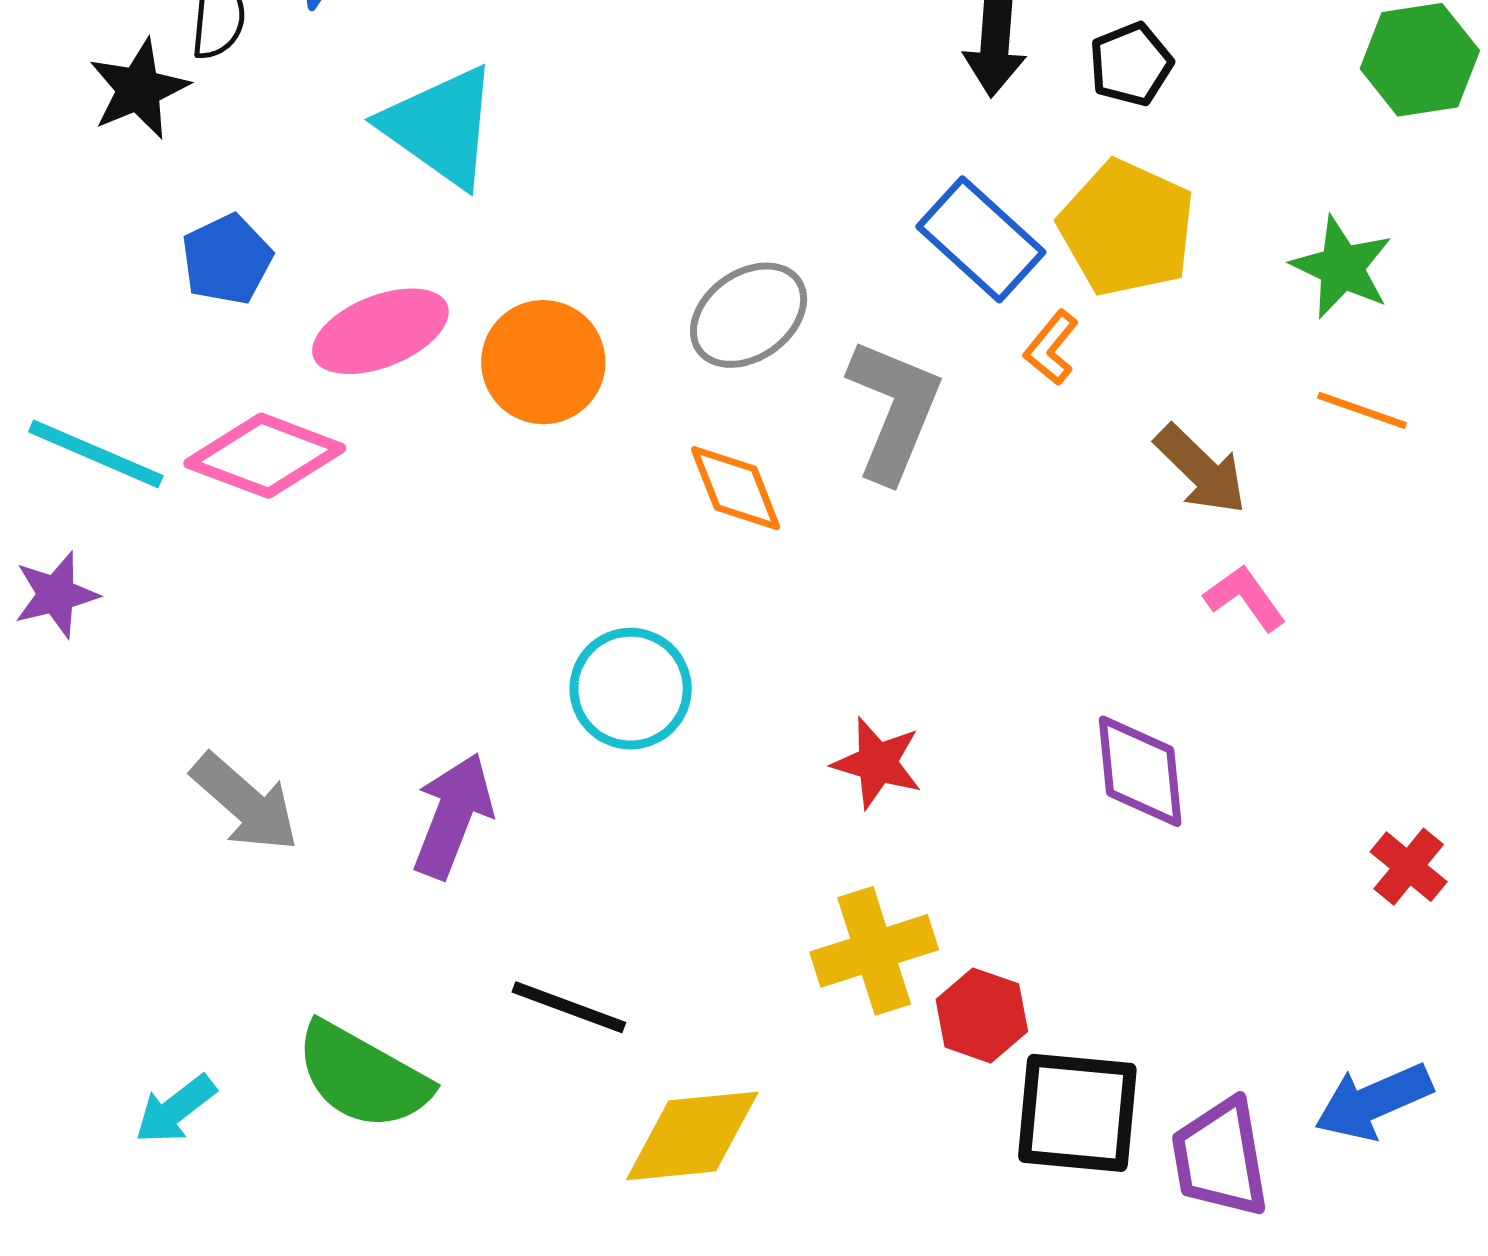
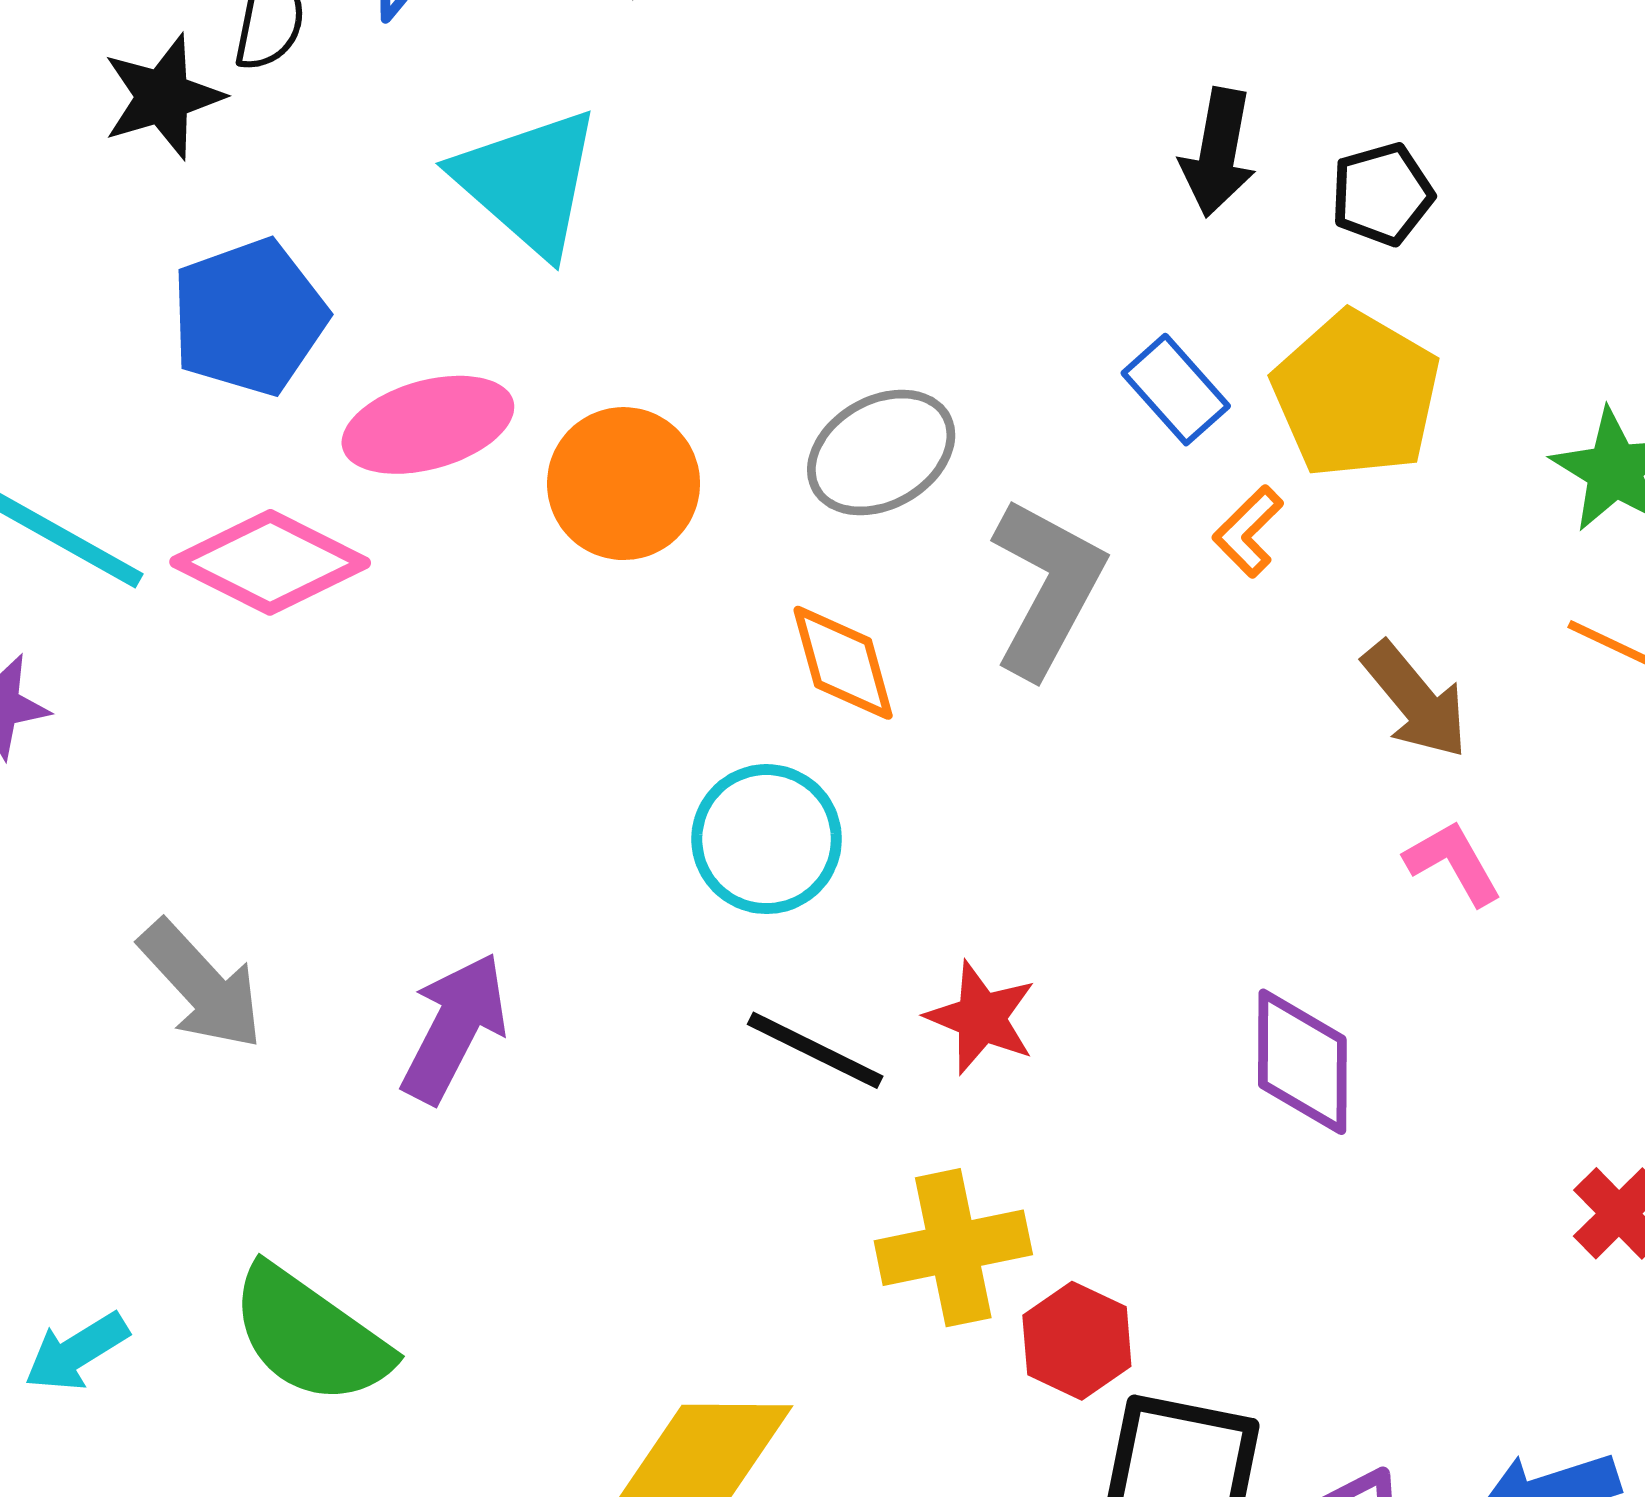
blue rectangle: (981, 239) -> (1176, 390), size x0.7
blue pentagon: (227, 259) -> (249, 317), size x1.4
cyan circle: (631, 689) -> (767, 839), moved
black line: (569, 1007) -> (815, 1050), moved

